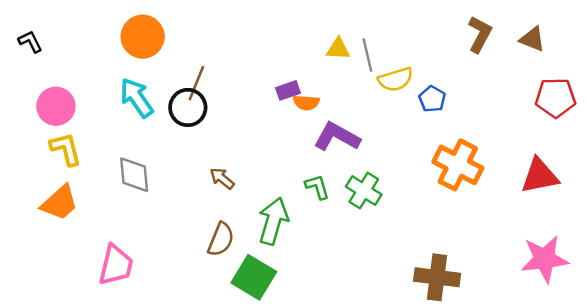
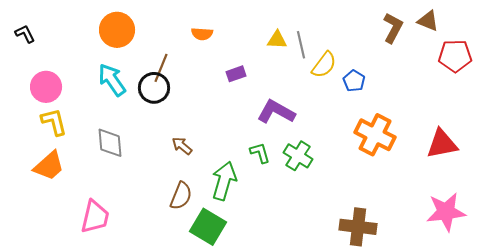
brown triangle: (532, 39) -> (428, 21), moved
yellow semicircle: (395, 79) -> (324, 65), turned -36
red pentagon: (556, 98) -> (455, 56), moved
orange semicircle: (306, 103) -> (202, 34), moved

